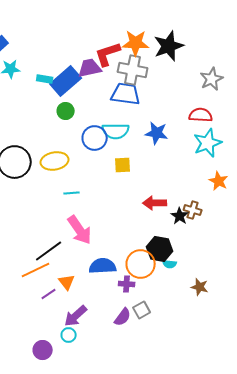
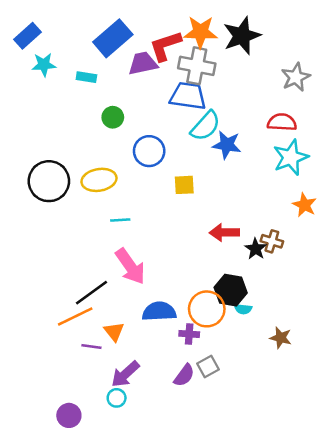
blue rectangle: (66, 81) -> (113, 38), moved
cyan semicircle: (116, 131) -> (205, 126), moved, turned -48
purple line: (49, 294) -> (91, 347), turned 42
purple circle: (43, 350) -> (69, 415), moved

